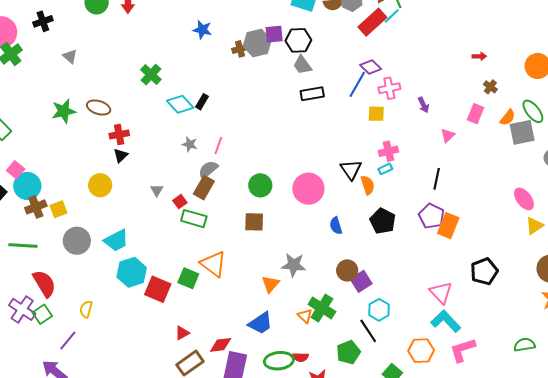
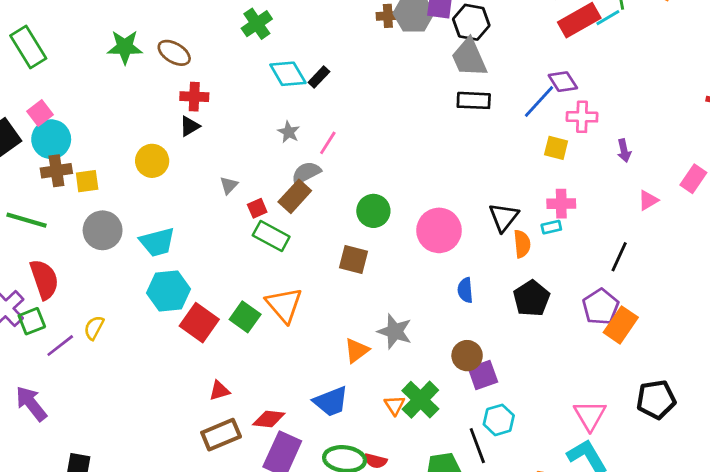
gray trapezoid: (302, 65) -> (469, 58), size x1.4
purple line: (68, 341) -> (60, 346), moved

